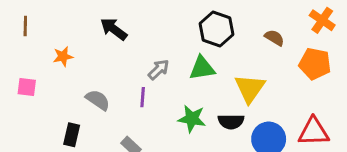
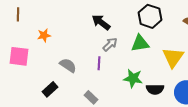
black arrow: (114, 29) -> (101, 22), moved
pink square: (27, 87) -> (19, 56), size x1.5
black semicircle: (231, 122) -> (155, 89), moved
black rectangle: (72, 135) -> (50, 89), turned 35

